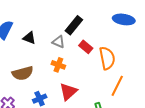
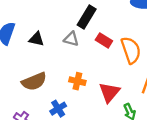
orange cross: (58, 65) -> (77, 81), moved
red triangle: (68, 92) -> (109, 92), moved

